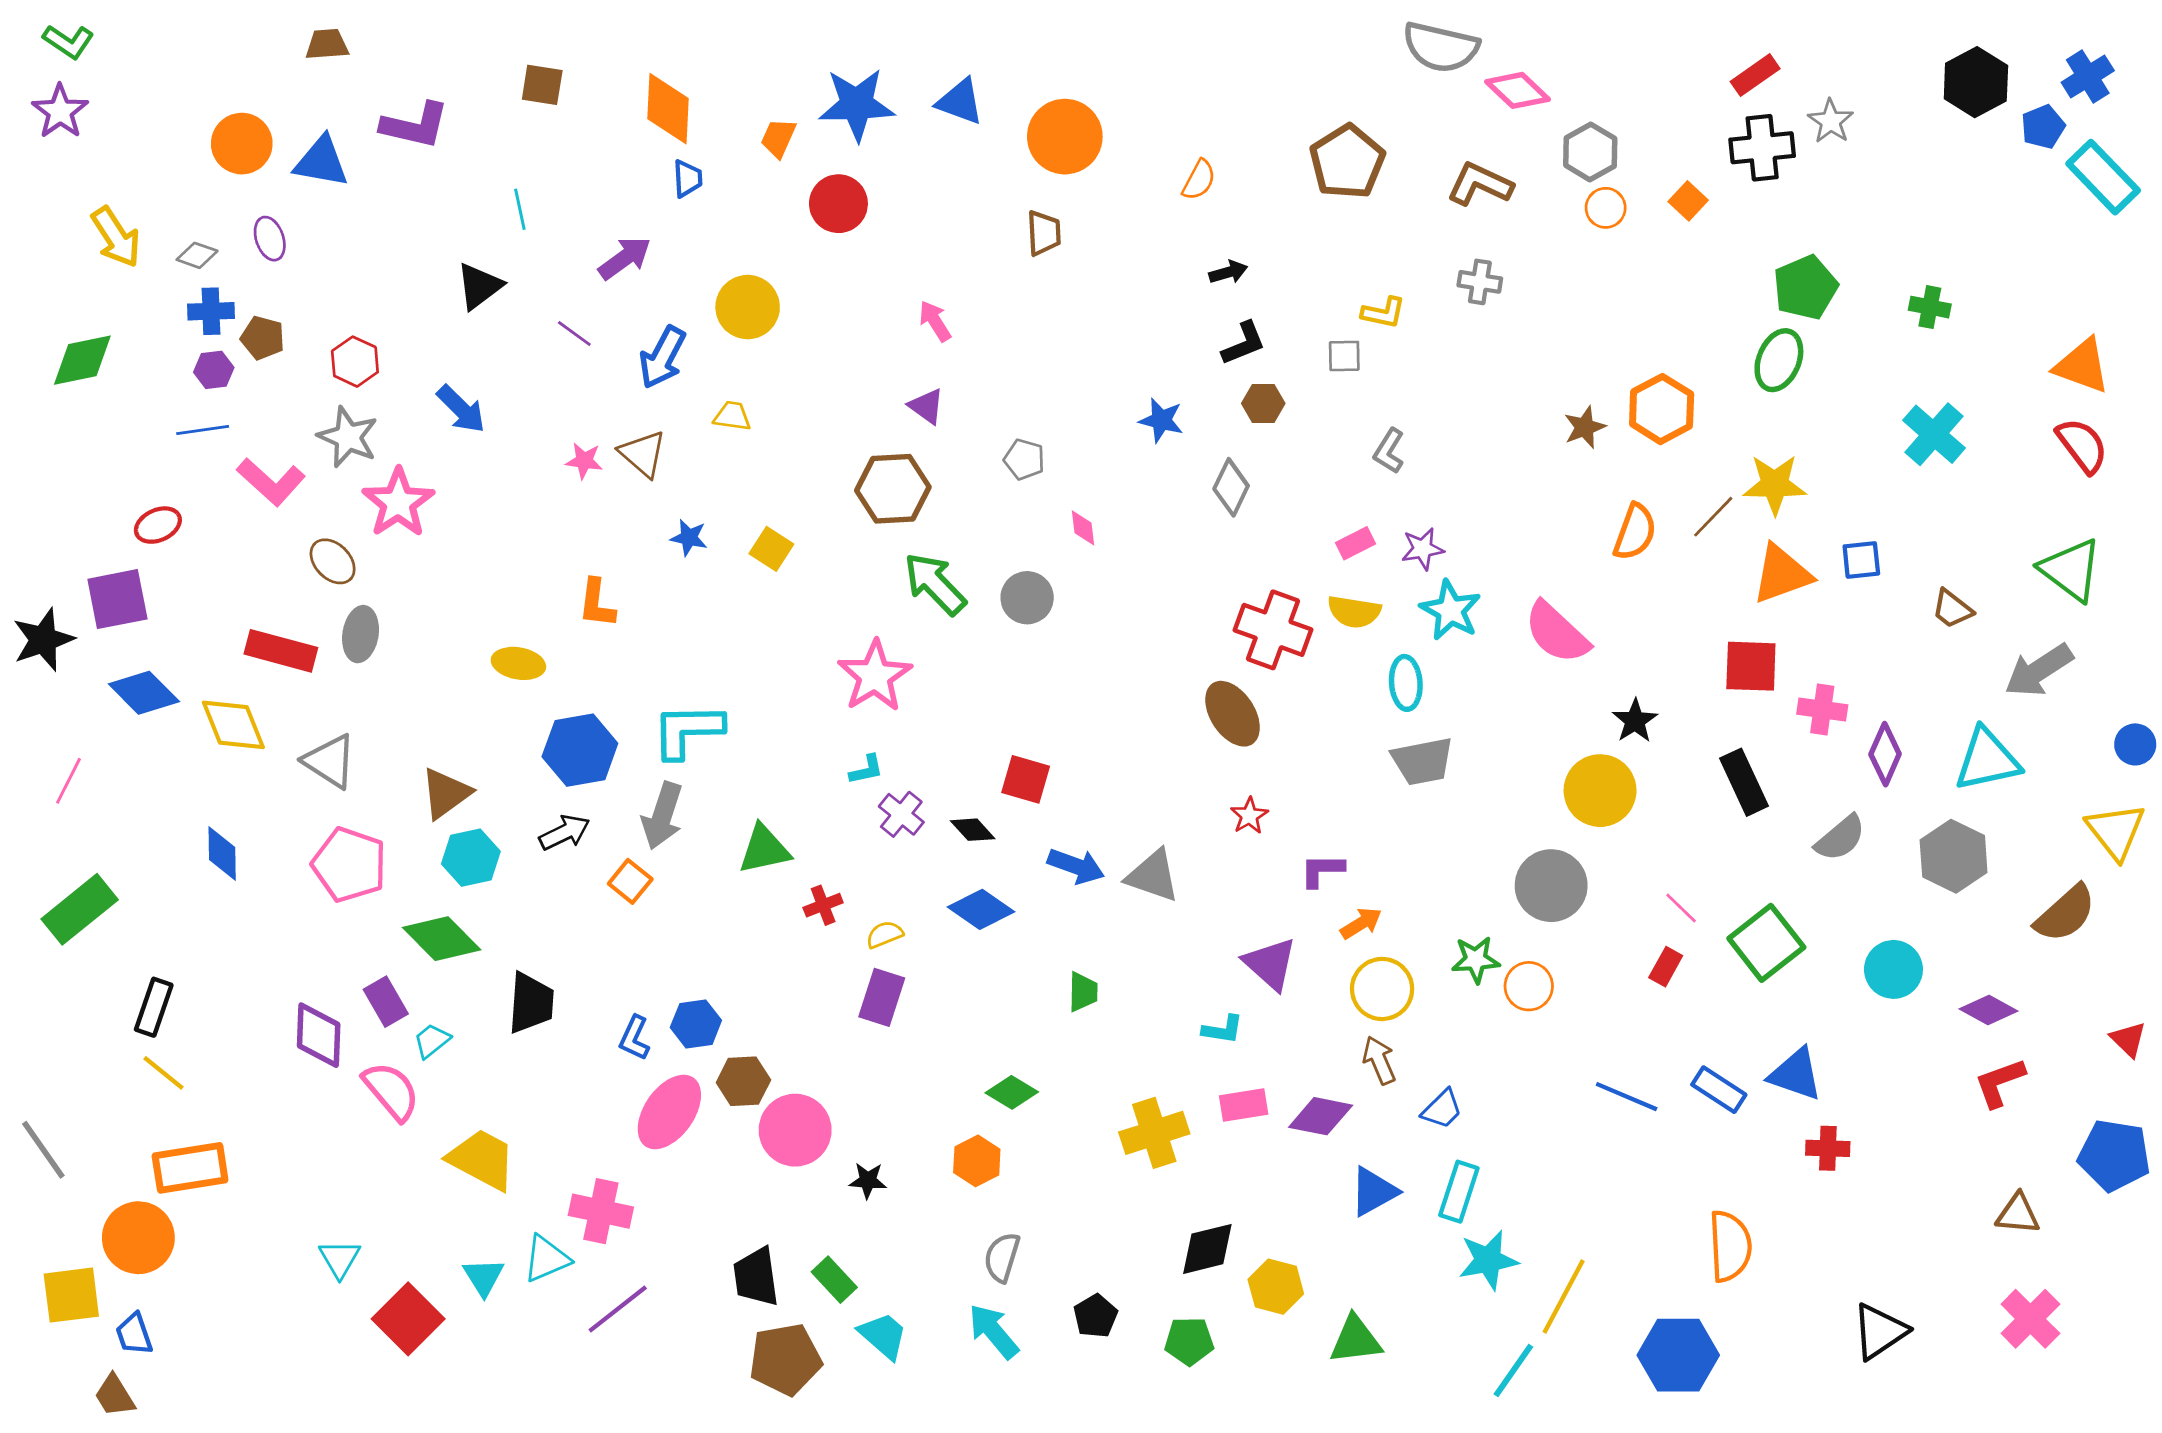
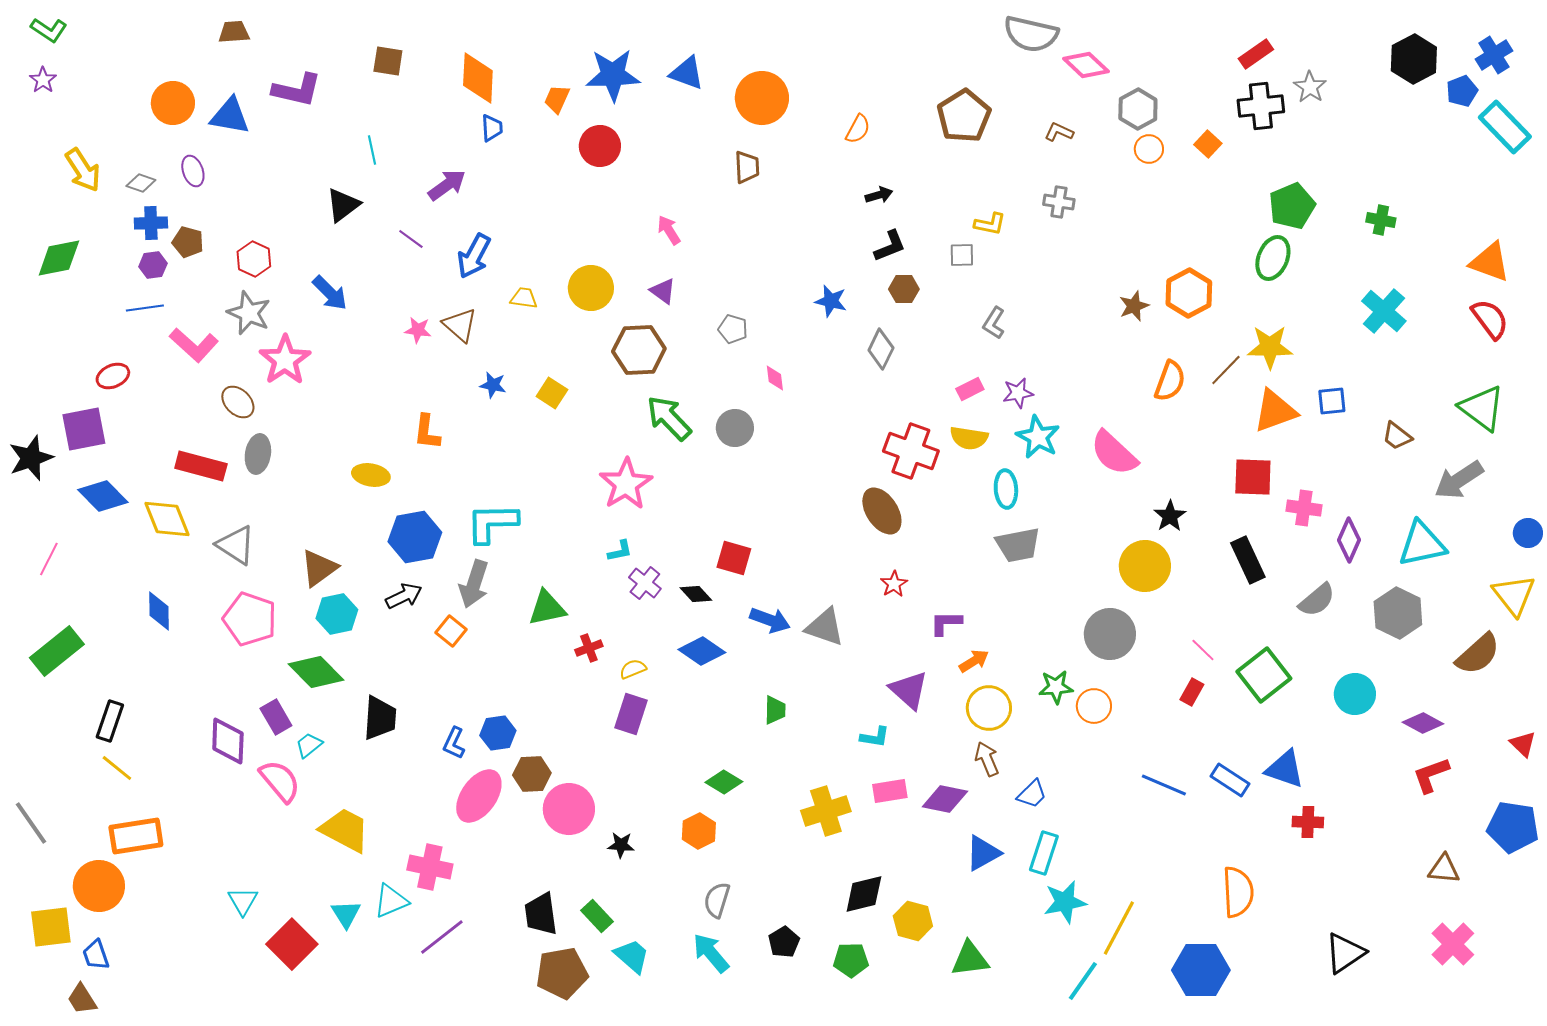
purple star: (60, 111) -> (43, 80), size x0.7
brown L-shape: (1480, 184) -> (1059, 132), size x0.6
yellow circle: (748, 307) -> (591, 288), moved

